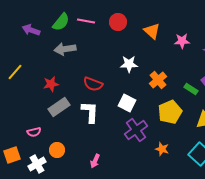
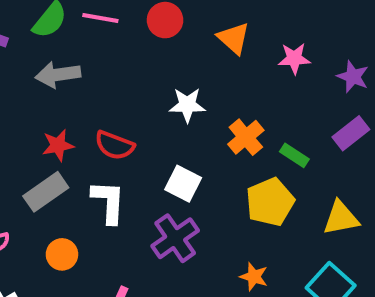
red star: (51, 84) -> (58, 145), moved
green rectangle: (191, 89) -> (294, 155), moved
purple cross: (136, 130) -> (175, 238), moved
orange circle: (57, 150) -> (62, 254), moved

